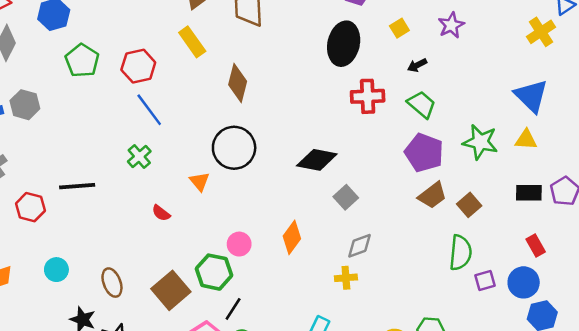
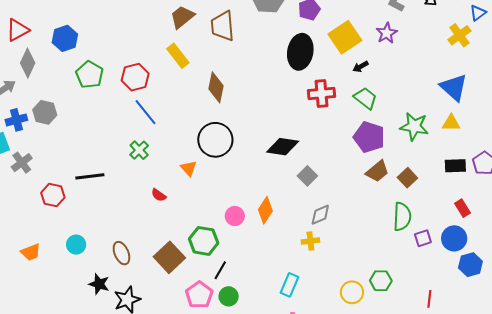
yellow square: (399, 28) -> (345, 37), size x2.0
pink circle: (239, 244) -> (235, 216), moved

